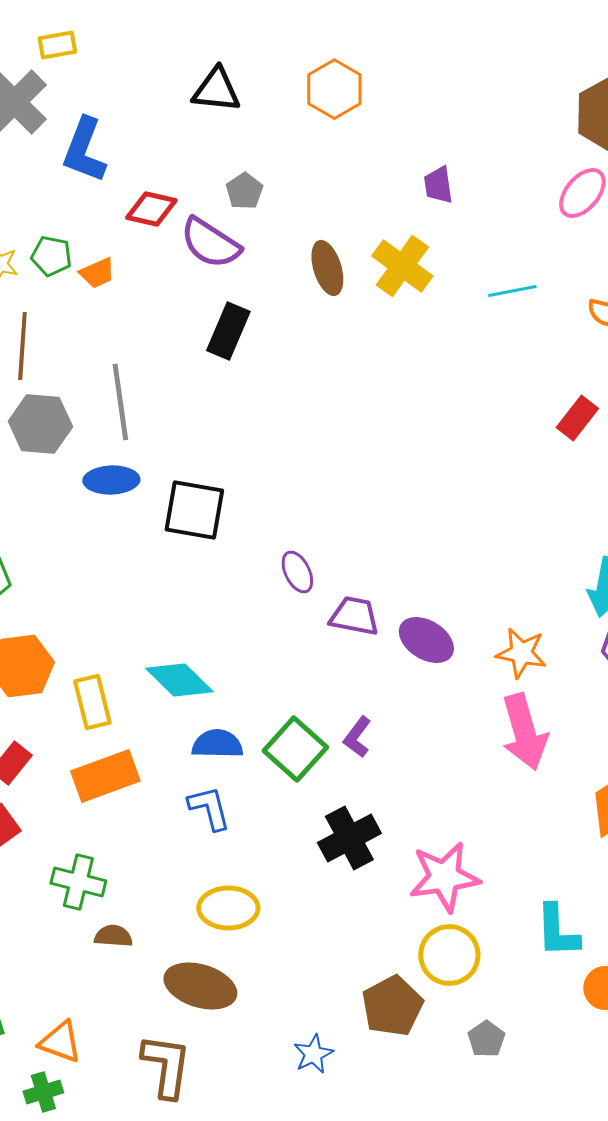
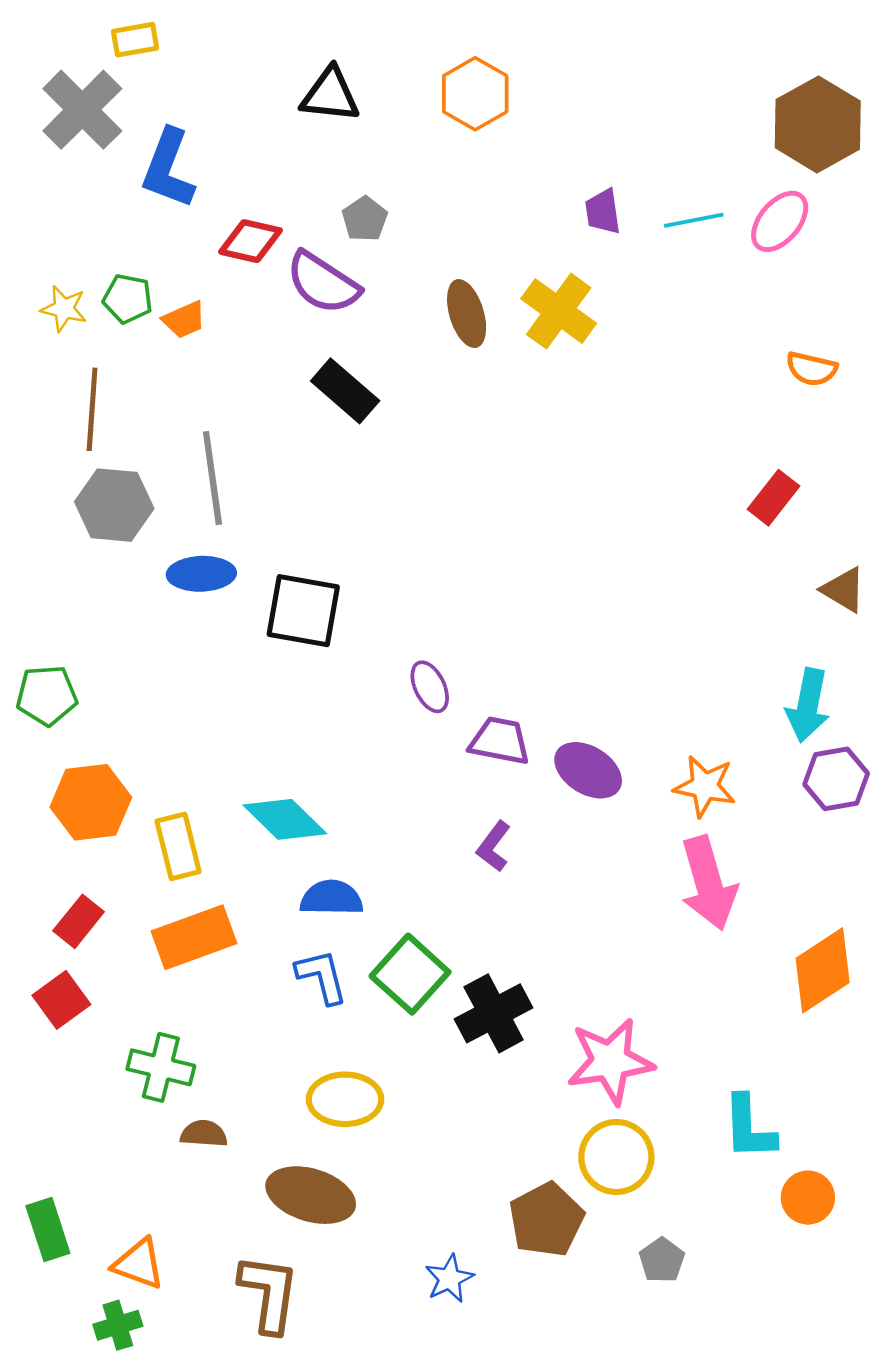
cyan line: (512, 291) -> (694, 220), moved
black rectangle: (228, 331) -> (345, 391), turned -72
purple L-shape: (357, 737) -> (494, 846), moved
green square: (295, 749) -> (410, 974), moved

